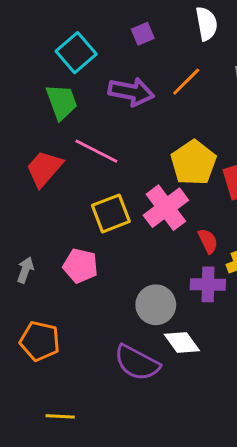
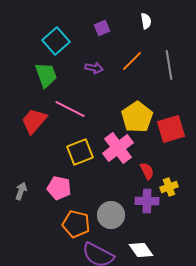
white semicircle: (207, 24) -> (146, 21), size x0.7
purple arrow: (131, 92) -> (94, 68), size x0.6
orange pentagon: (40, 341) -> (76, 224), moved
white diamond: (182, 342) -> (141, 250), moved

